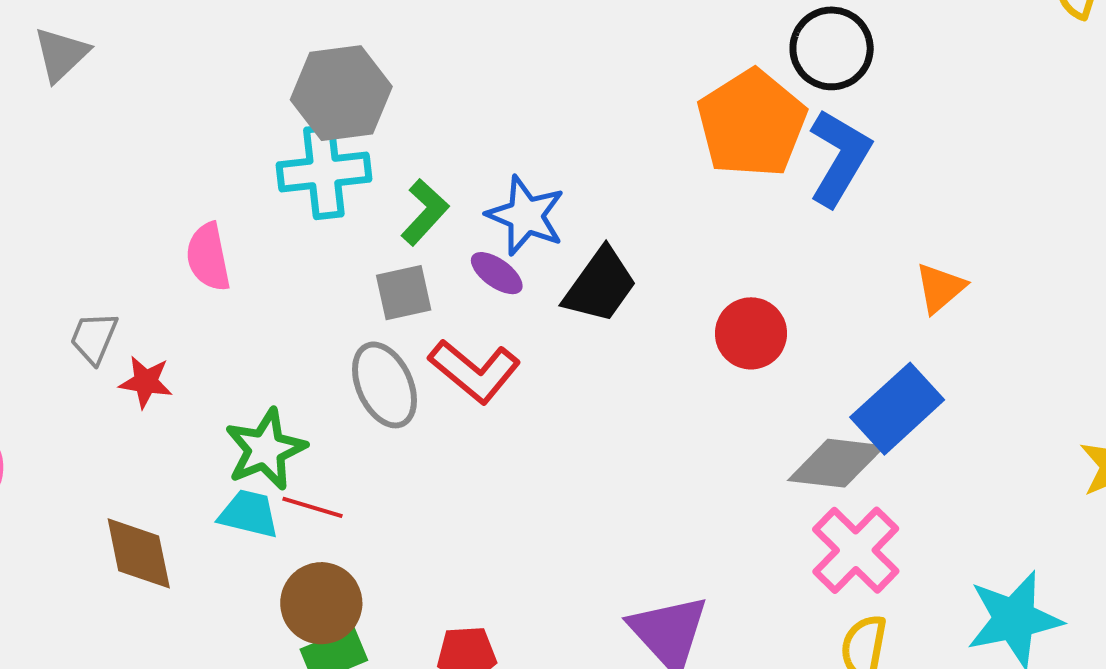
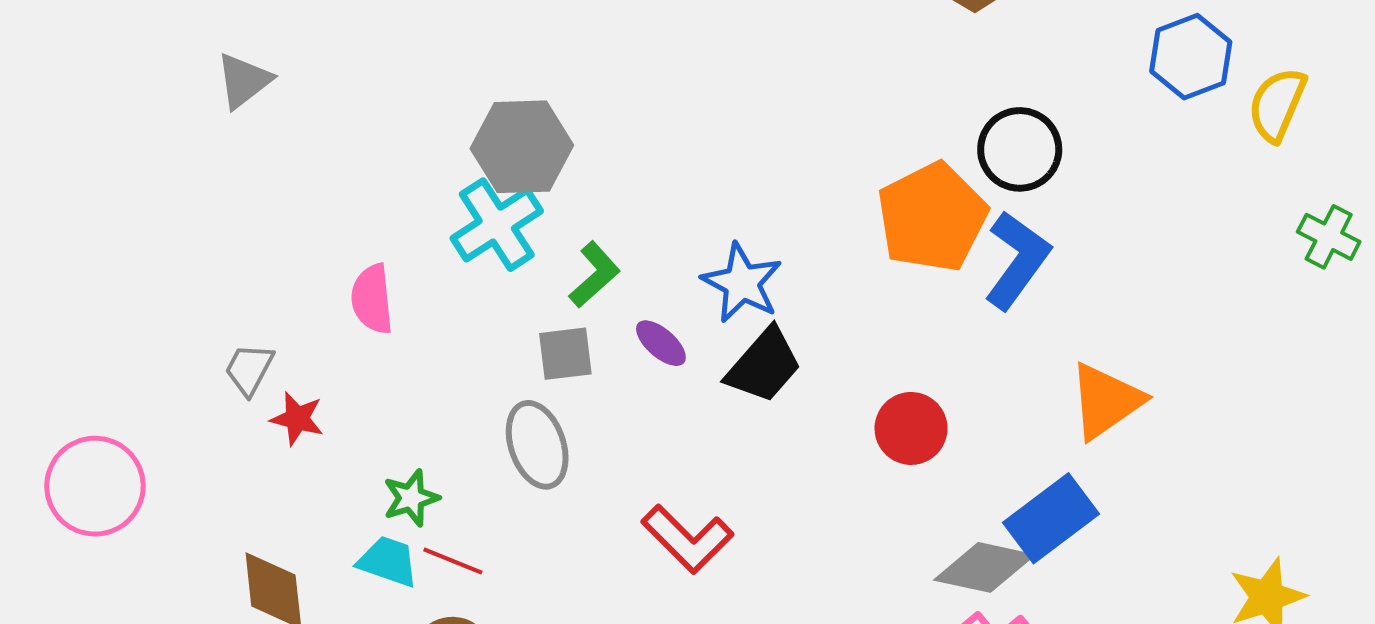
cyan cross: (324, 172) -> (497, 225), turned -32
blue star: (526, 216) -> (742, 283), moved
orange triangle: (940, 288) -> (1106, 401), size x1.5
red L-shape: (474, 371) -> (687, 539), moved
green star: (265, 449) -> (411, 498), size x0.7

